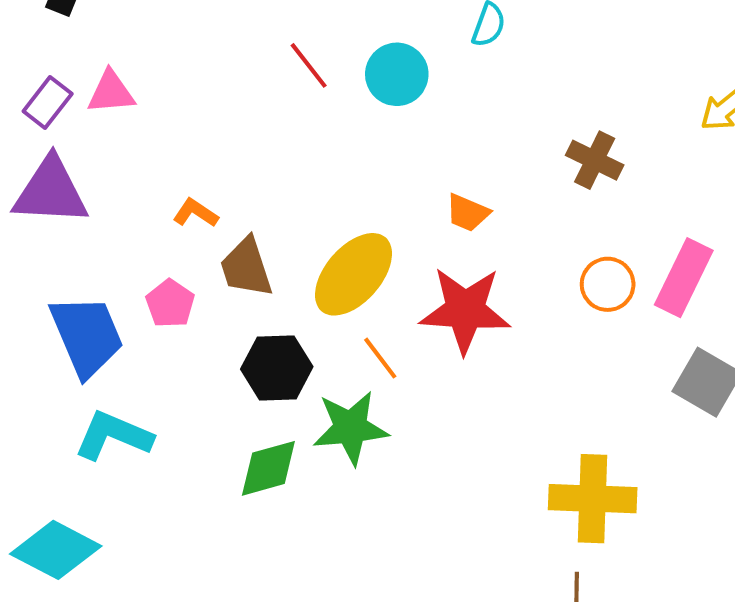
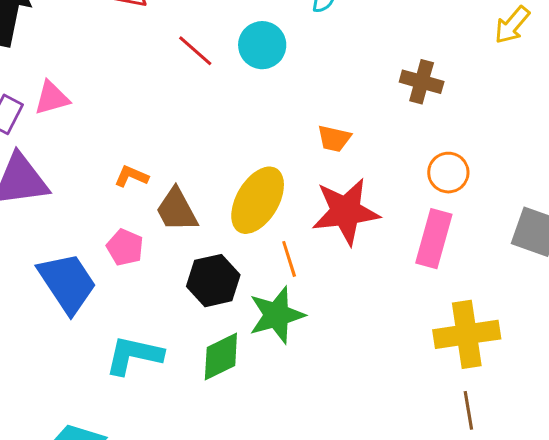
pink rectangle: (684, 278) -> (434, 239), moved
orange line: (380, 358) -> (289, 259), turned 30
cyan L-shape: (113, 436) -> (134, 355), moved

